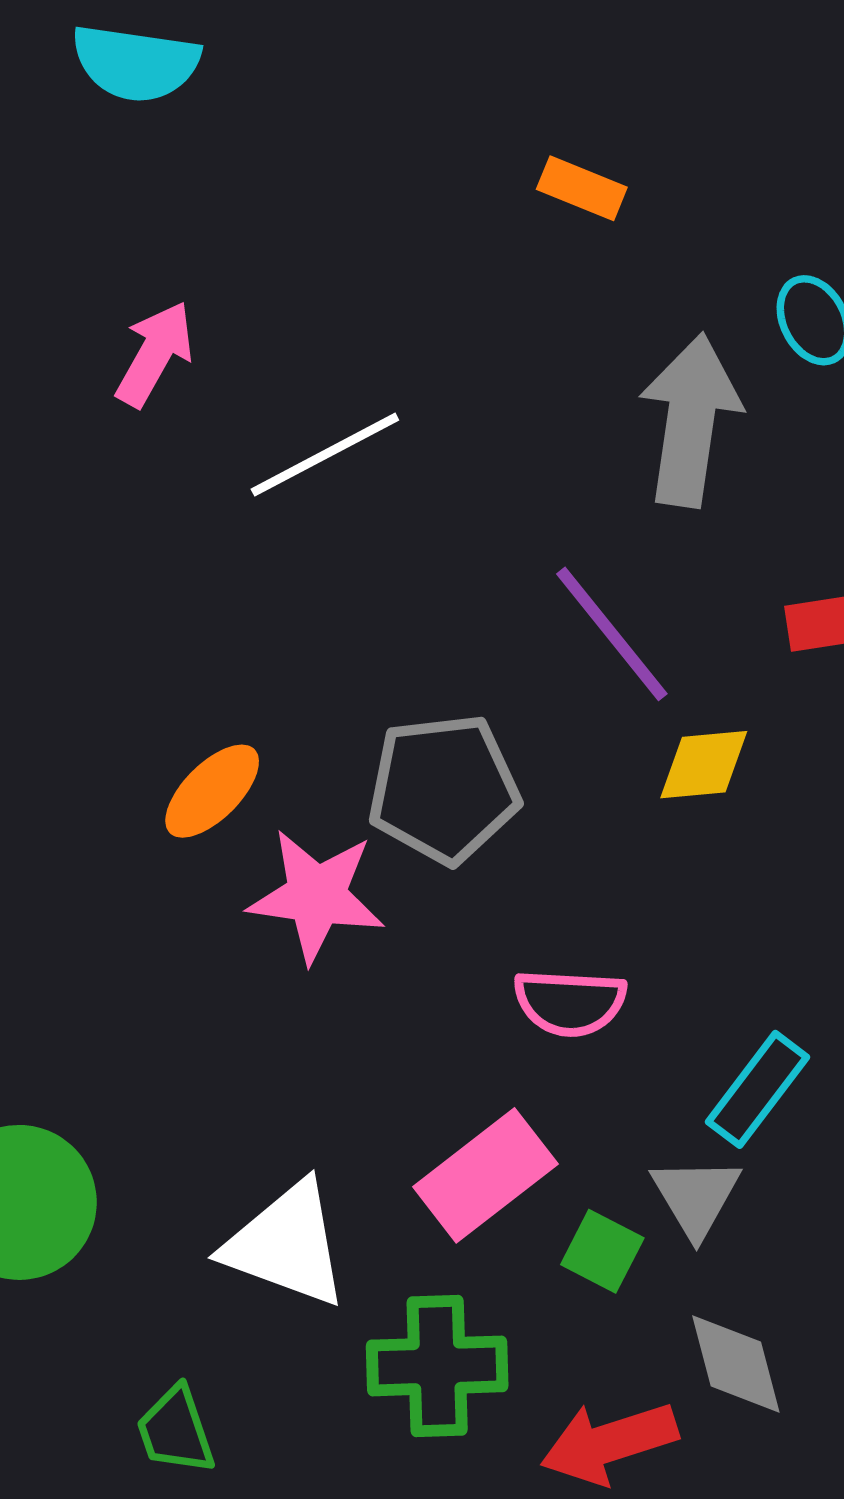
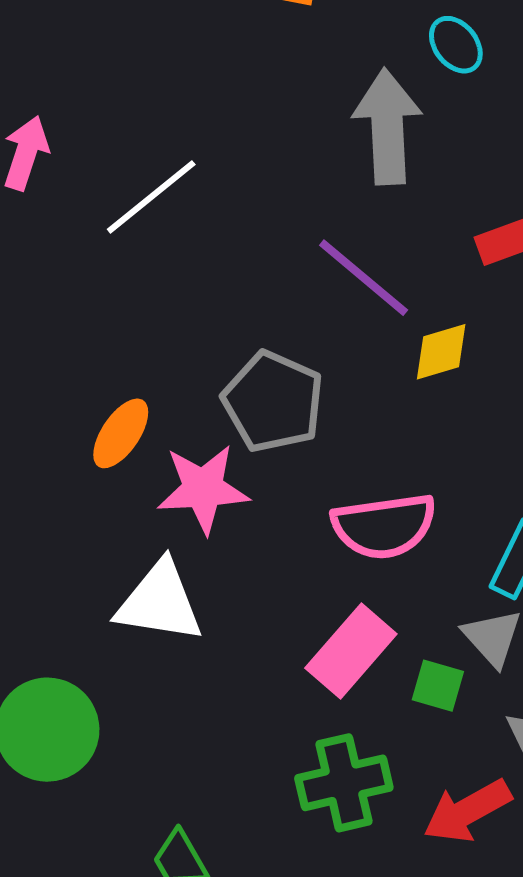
gray pentagon: (444, 789) -> (273, 402), turned -30
pink semicircle: (570, 1003) -> (384, 526), size x1.4
white triangle: (286, 1244) -> (160, 602), moved

